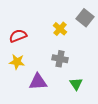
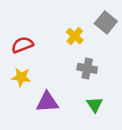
gray cross: (60, 59) -> (87, 68), moved

